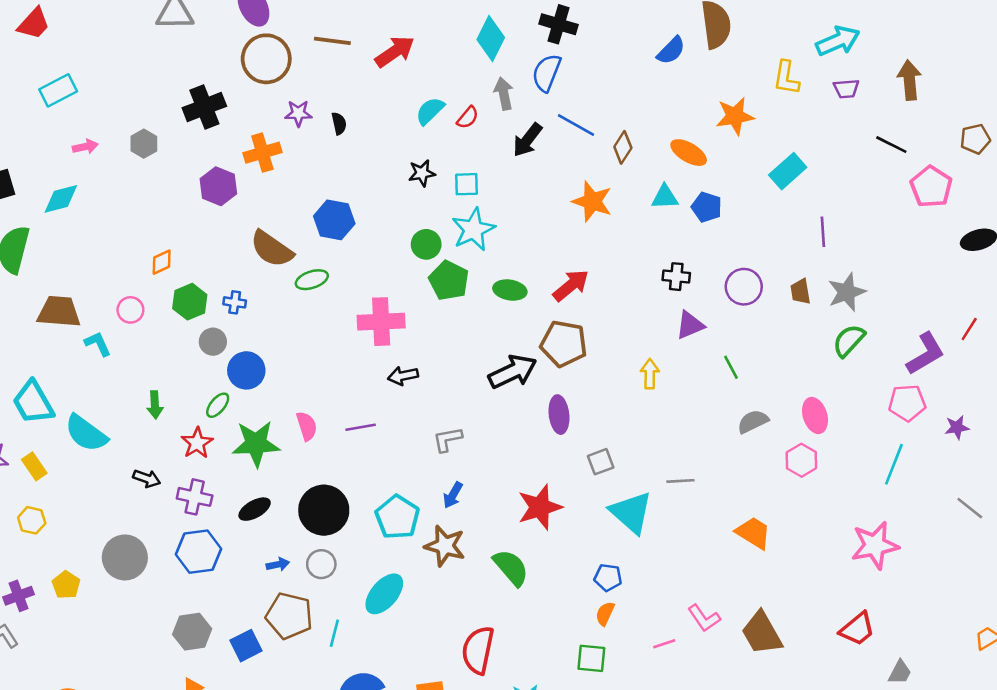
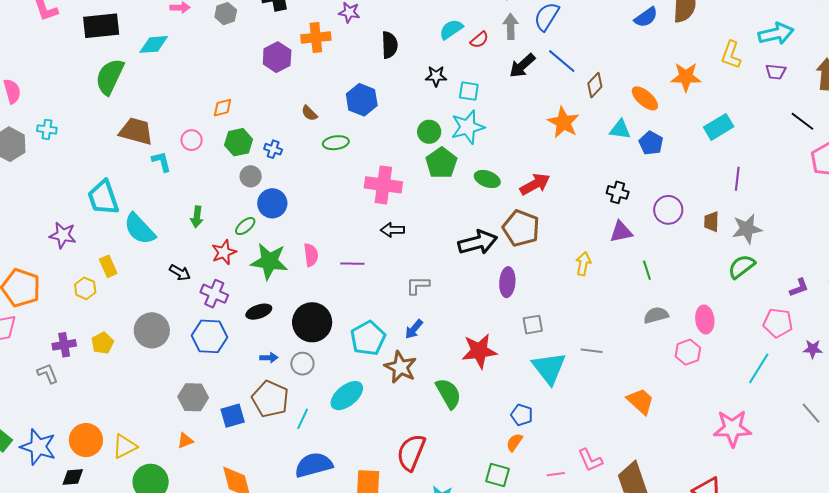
black semicircle: (339, 123) -> (390, 45), moved, size x1.5
brown semicircle: (272, 249) -> (309, 113), size x0.5
purple L-shape: (926, 354) -> (799, 288), size x0.6
yellow rectangle: (34, 466) -> (108, 266), moved

